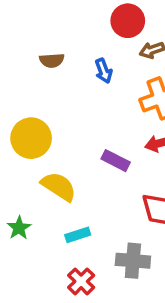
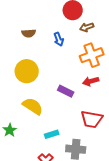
yellow circle: (31, 138) -> (27, 71), moved
cyan rectangle: (78, 235) -> (52, 134), moved

